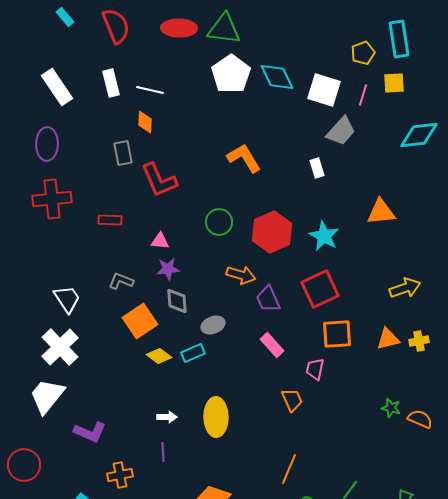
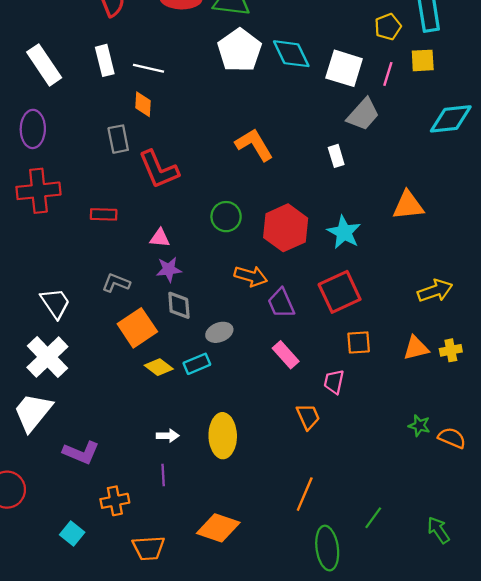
orange square: (337, 334) -> (359, 342), size x0.7

